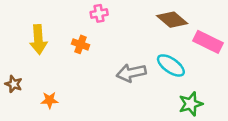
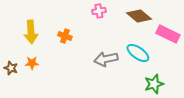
pink cross: (99, 13) -> (99, 11), moved
orange star: (50, 100) -> (32, 63), moved

